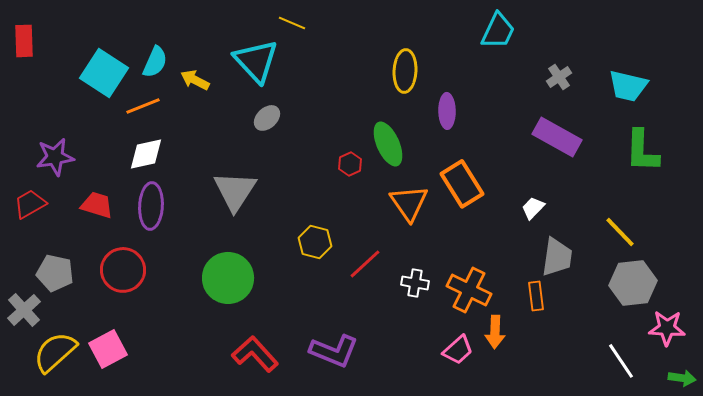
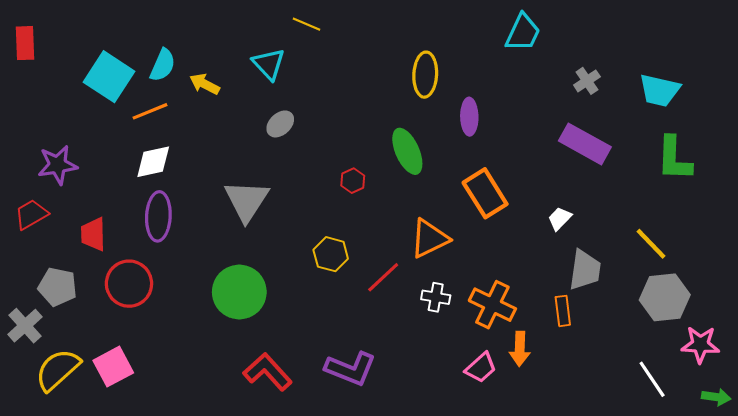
cyan triangle: (256, 61) -> (269, 64), size x0.7
red hexagon: (350, 164) -> (353, 181), moved
orange triangle: (409, 203) -> (429, 238), moved, turned 39
red trapezoid: (97, 205) -> (93, 234), moved, turned -108

